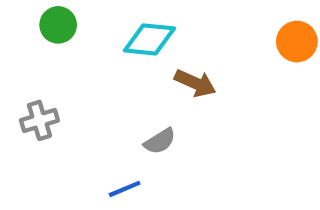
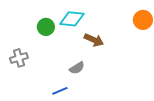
green circle: (58, 25) -> (46, 27), moved

